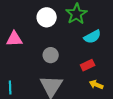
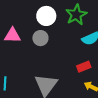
gray circle: (51, 55) -> (40, 38), moved

